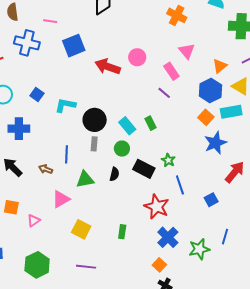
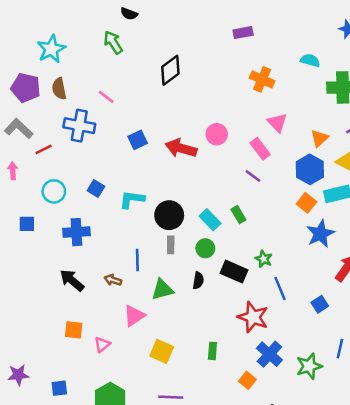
pink line: (50, 21) -> (106, 97), turned 32
blue square: (74, 46) -> (138, 140), moved, size x0.7
orange square: (159, 265) -> (247, 380), moved

